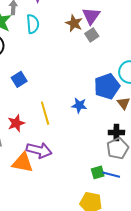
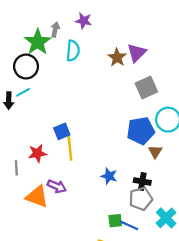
gray square: (92, 35) -> (146, 88), moved, size x1.5
blue square: (19, 79) -> (62, 131), moved
blue star: (79, 105) -> (109, 176), moved
purple arrow: (39, 150) -> (57, 186), size x0.7

